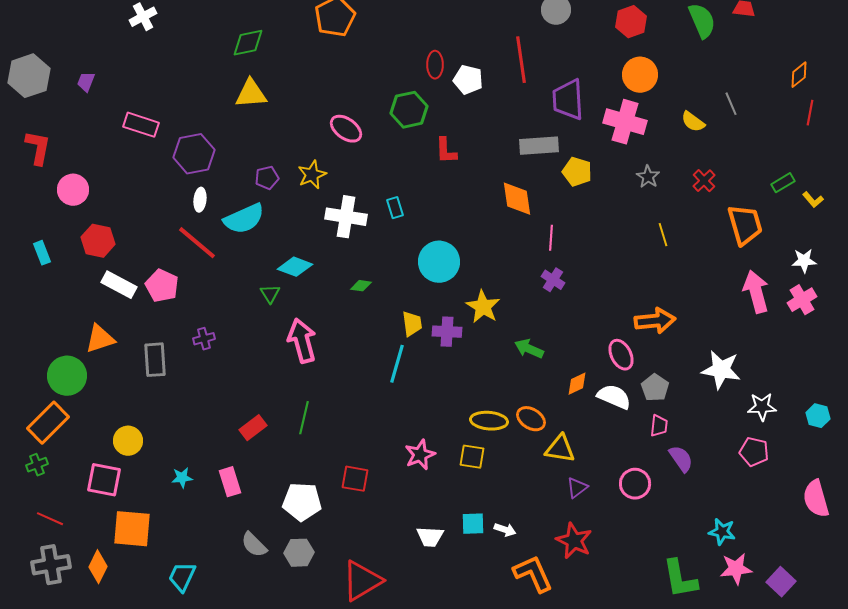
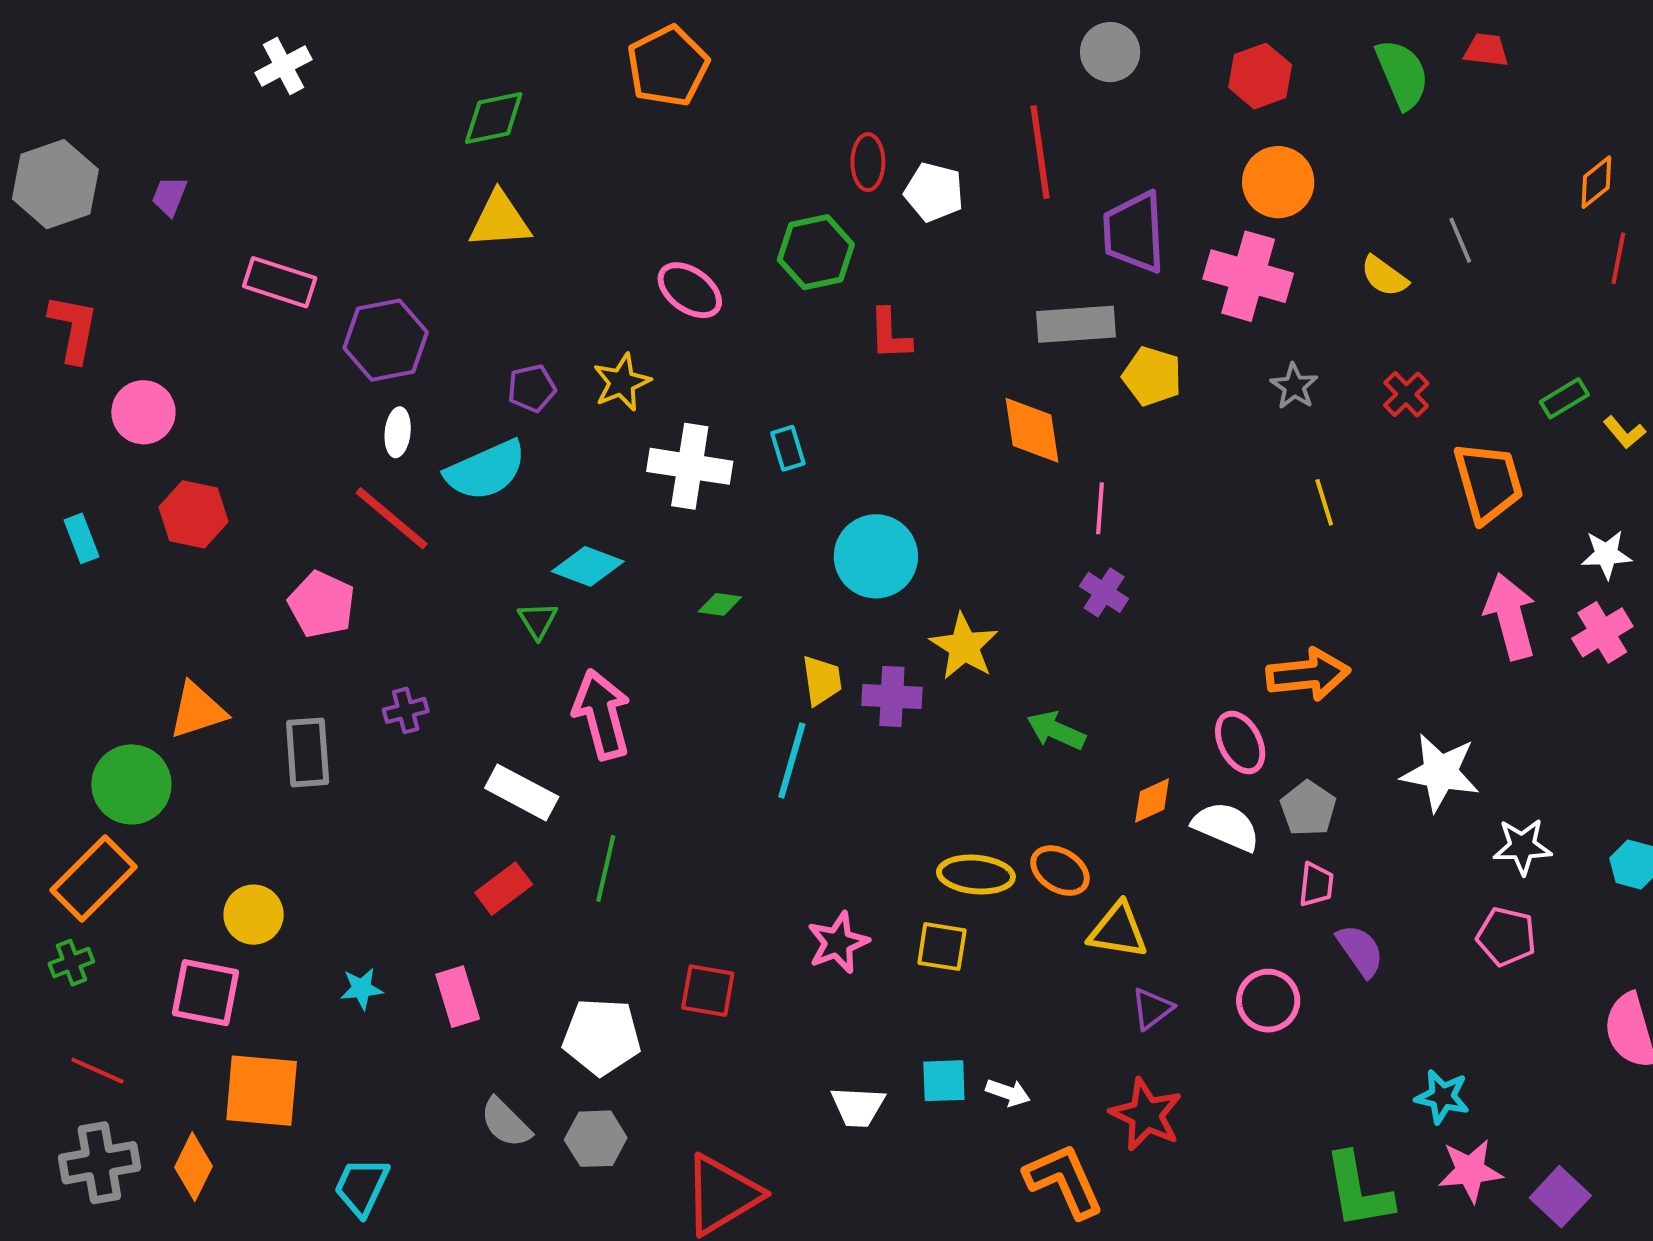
white rectangle: (119, 285) -> (522, 792), moved

